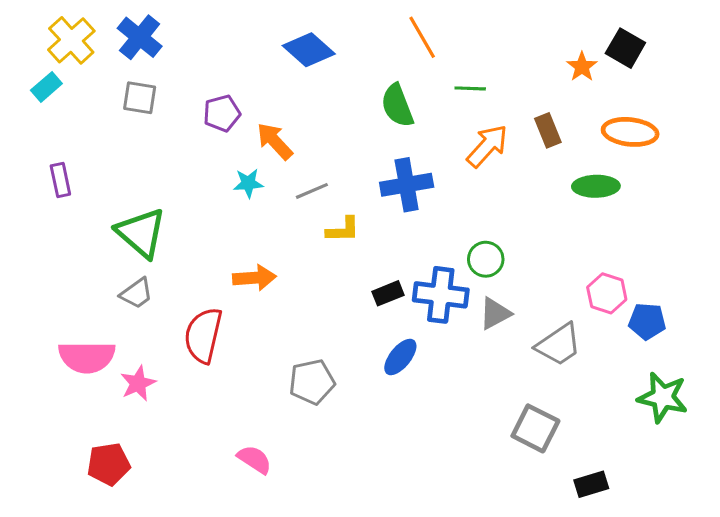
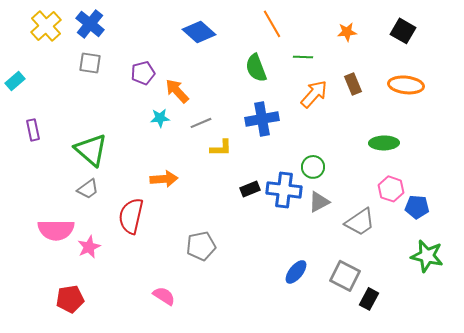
orange star: (582, 67) -> (347, 32), moved, turned 30
cyan rectangle: (46, 87) -> (15, 81), moved
purple rectangle: (60, 180) -> (33, 130), moved
green ellipse: (596, 186) -> (384, 143), moved
blue ellipse: (400, 357) -> (296, 272), moved
black rectangle: (591, 484) -> (369, 299), moved, turned -45

